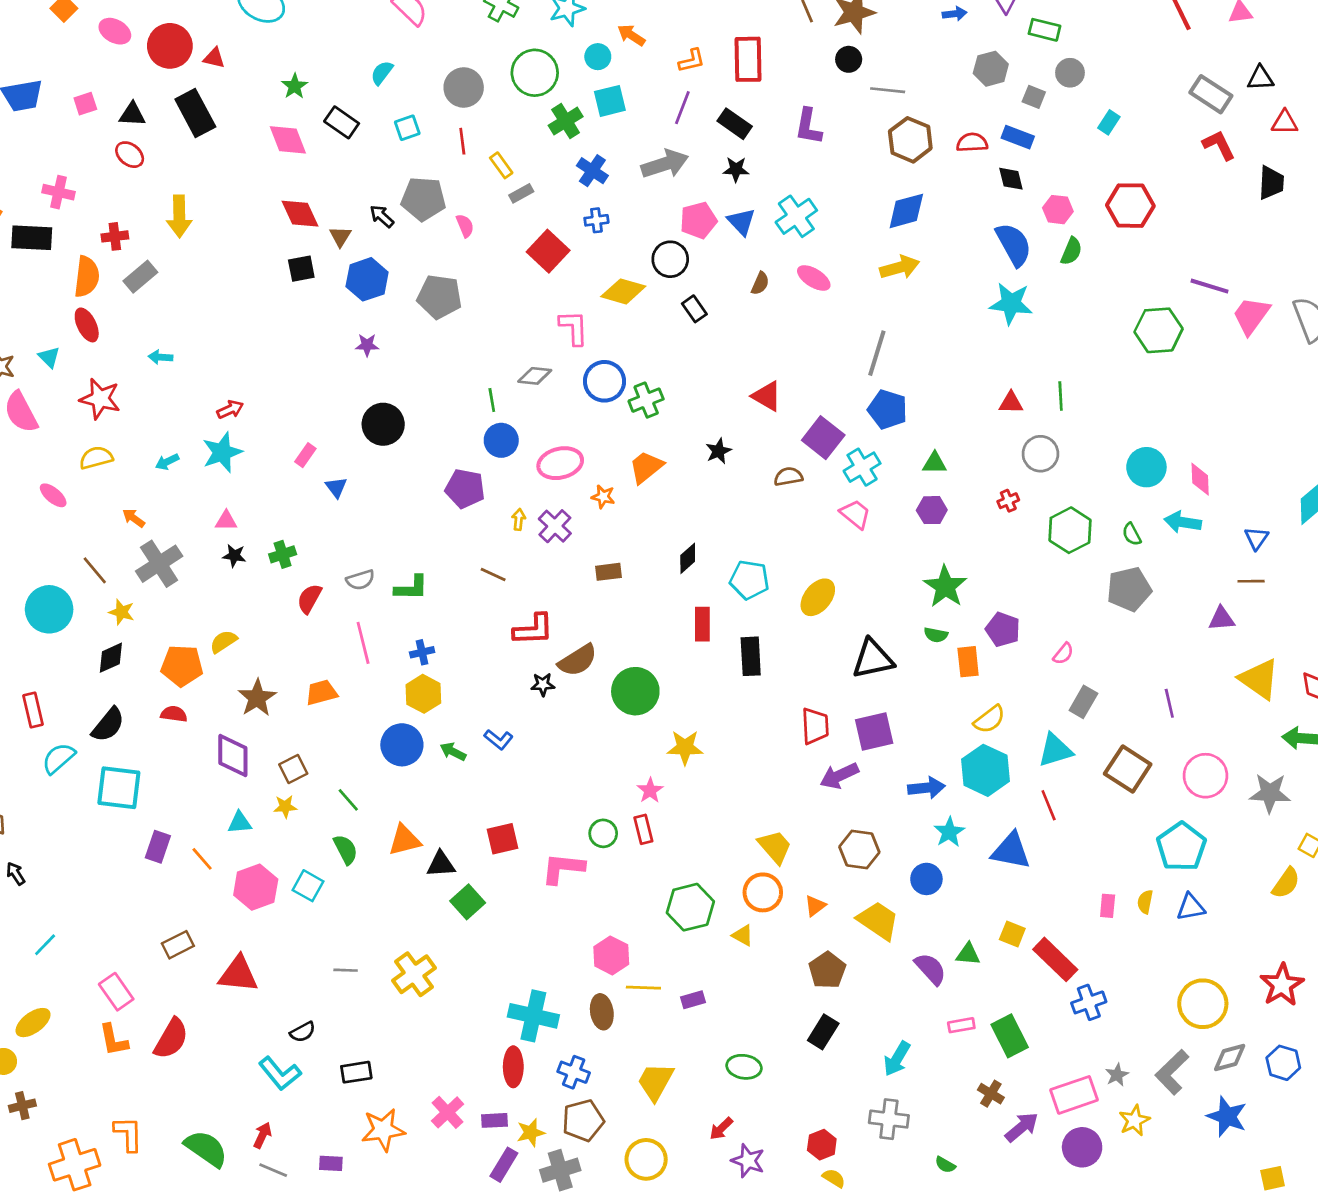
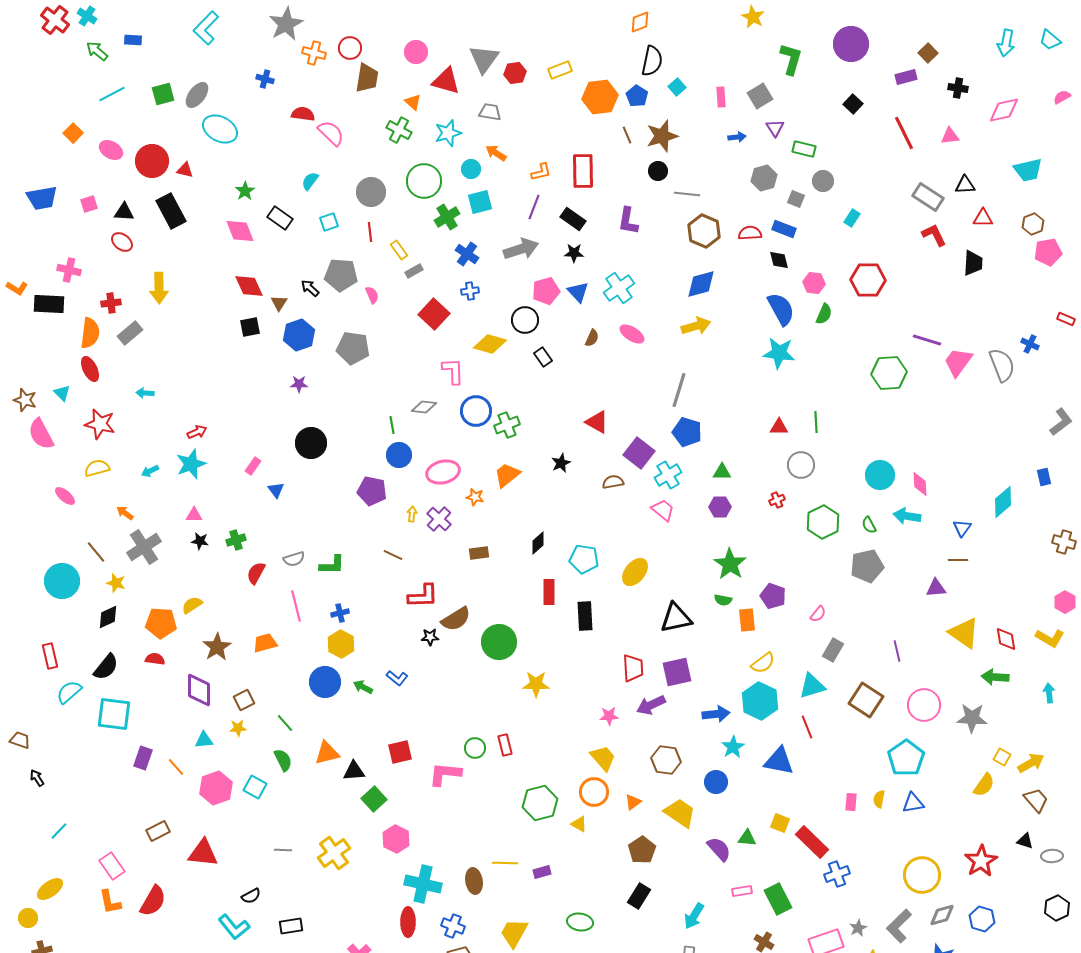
pink star: (650, 790) -> (609, 716), moved, turned 30
pink hexagon: (611, 955) -> (396, 839), moved

